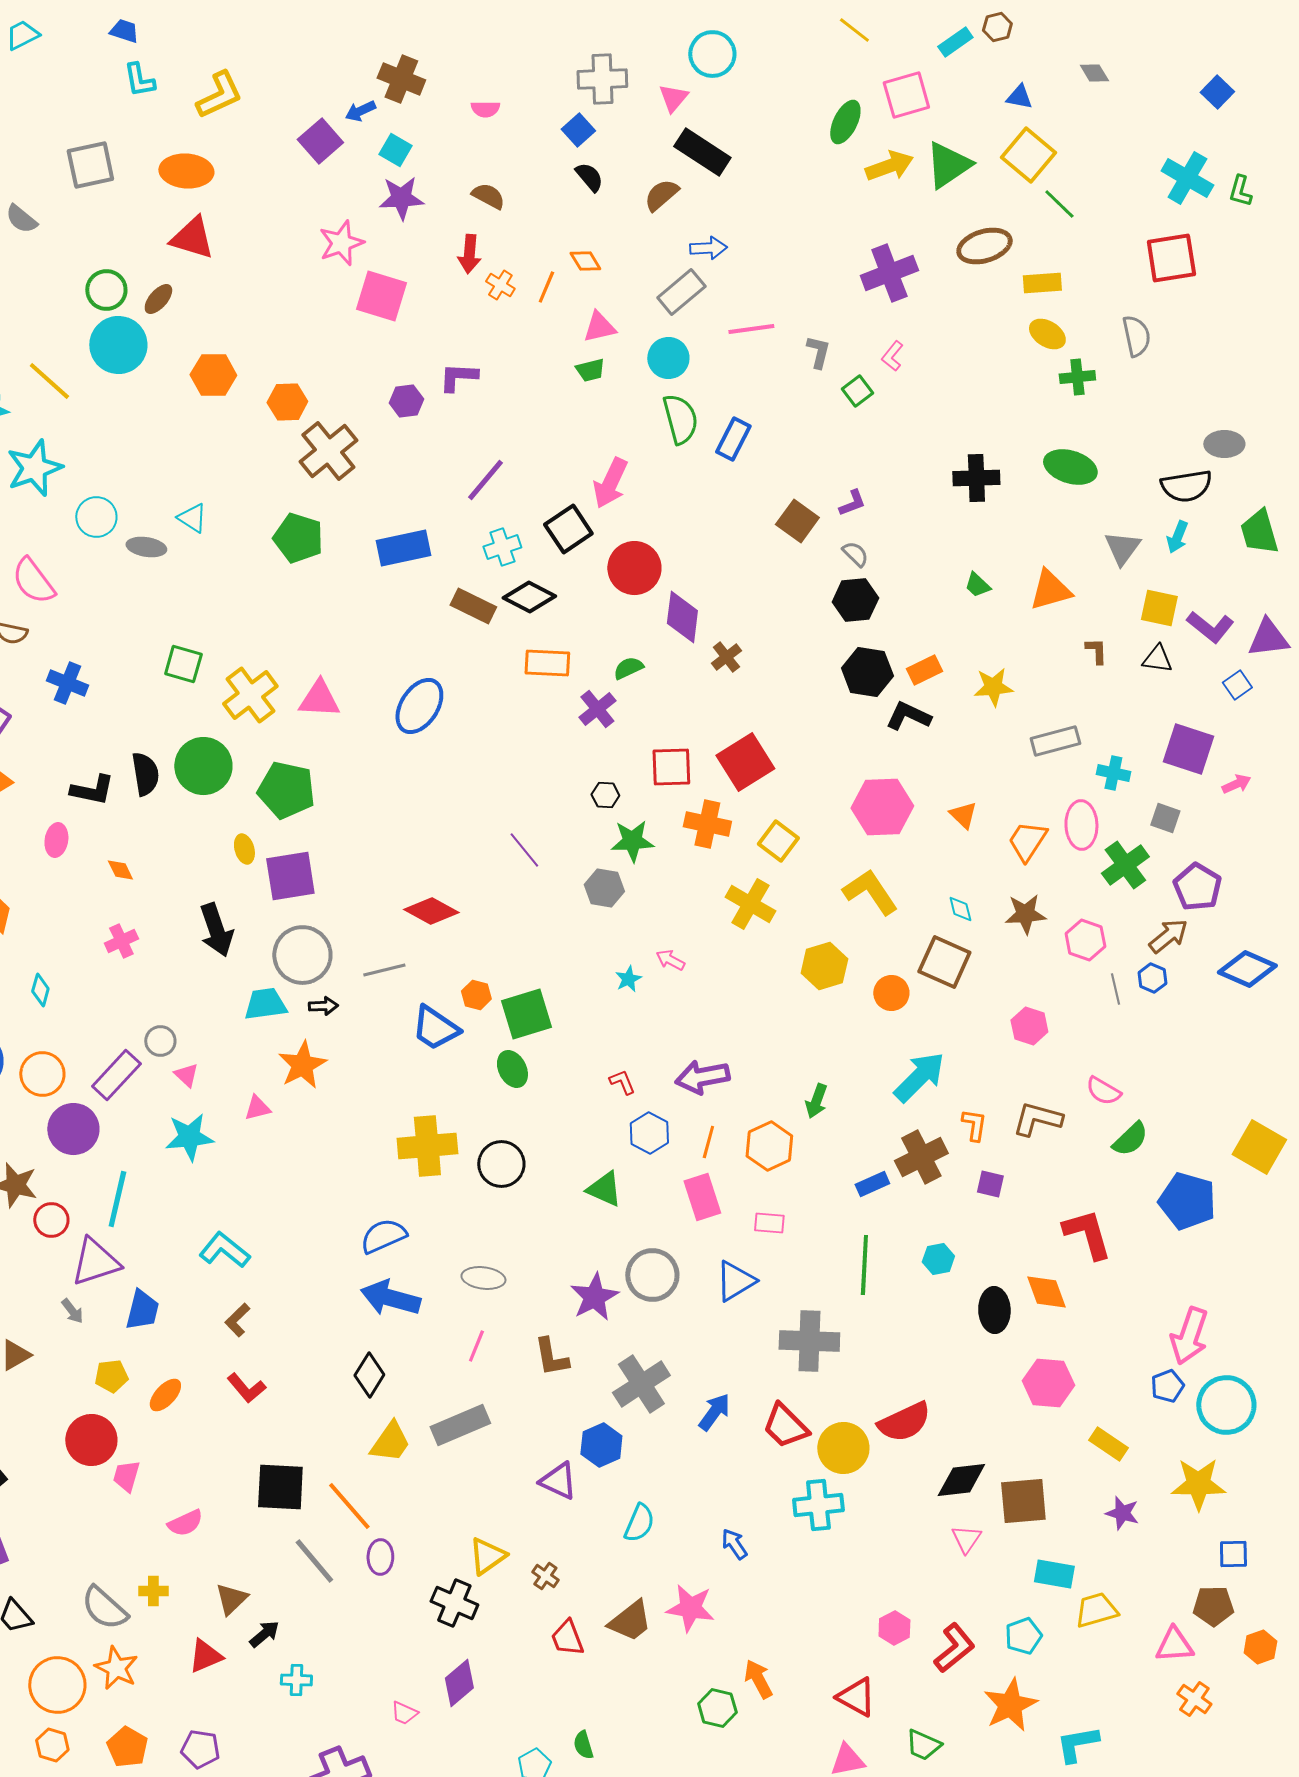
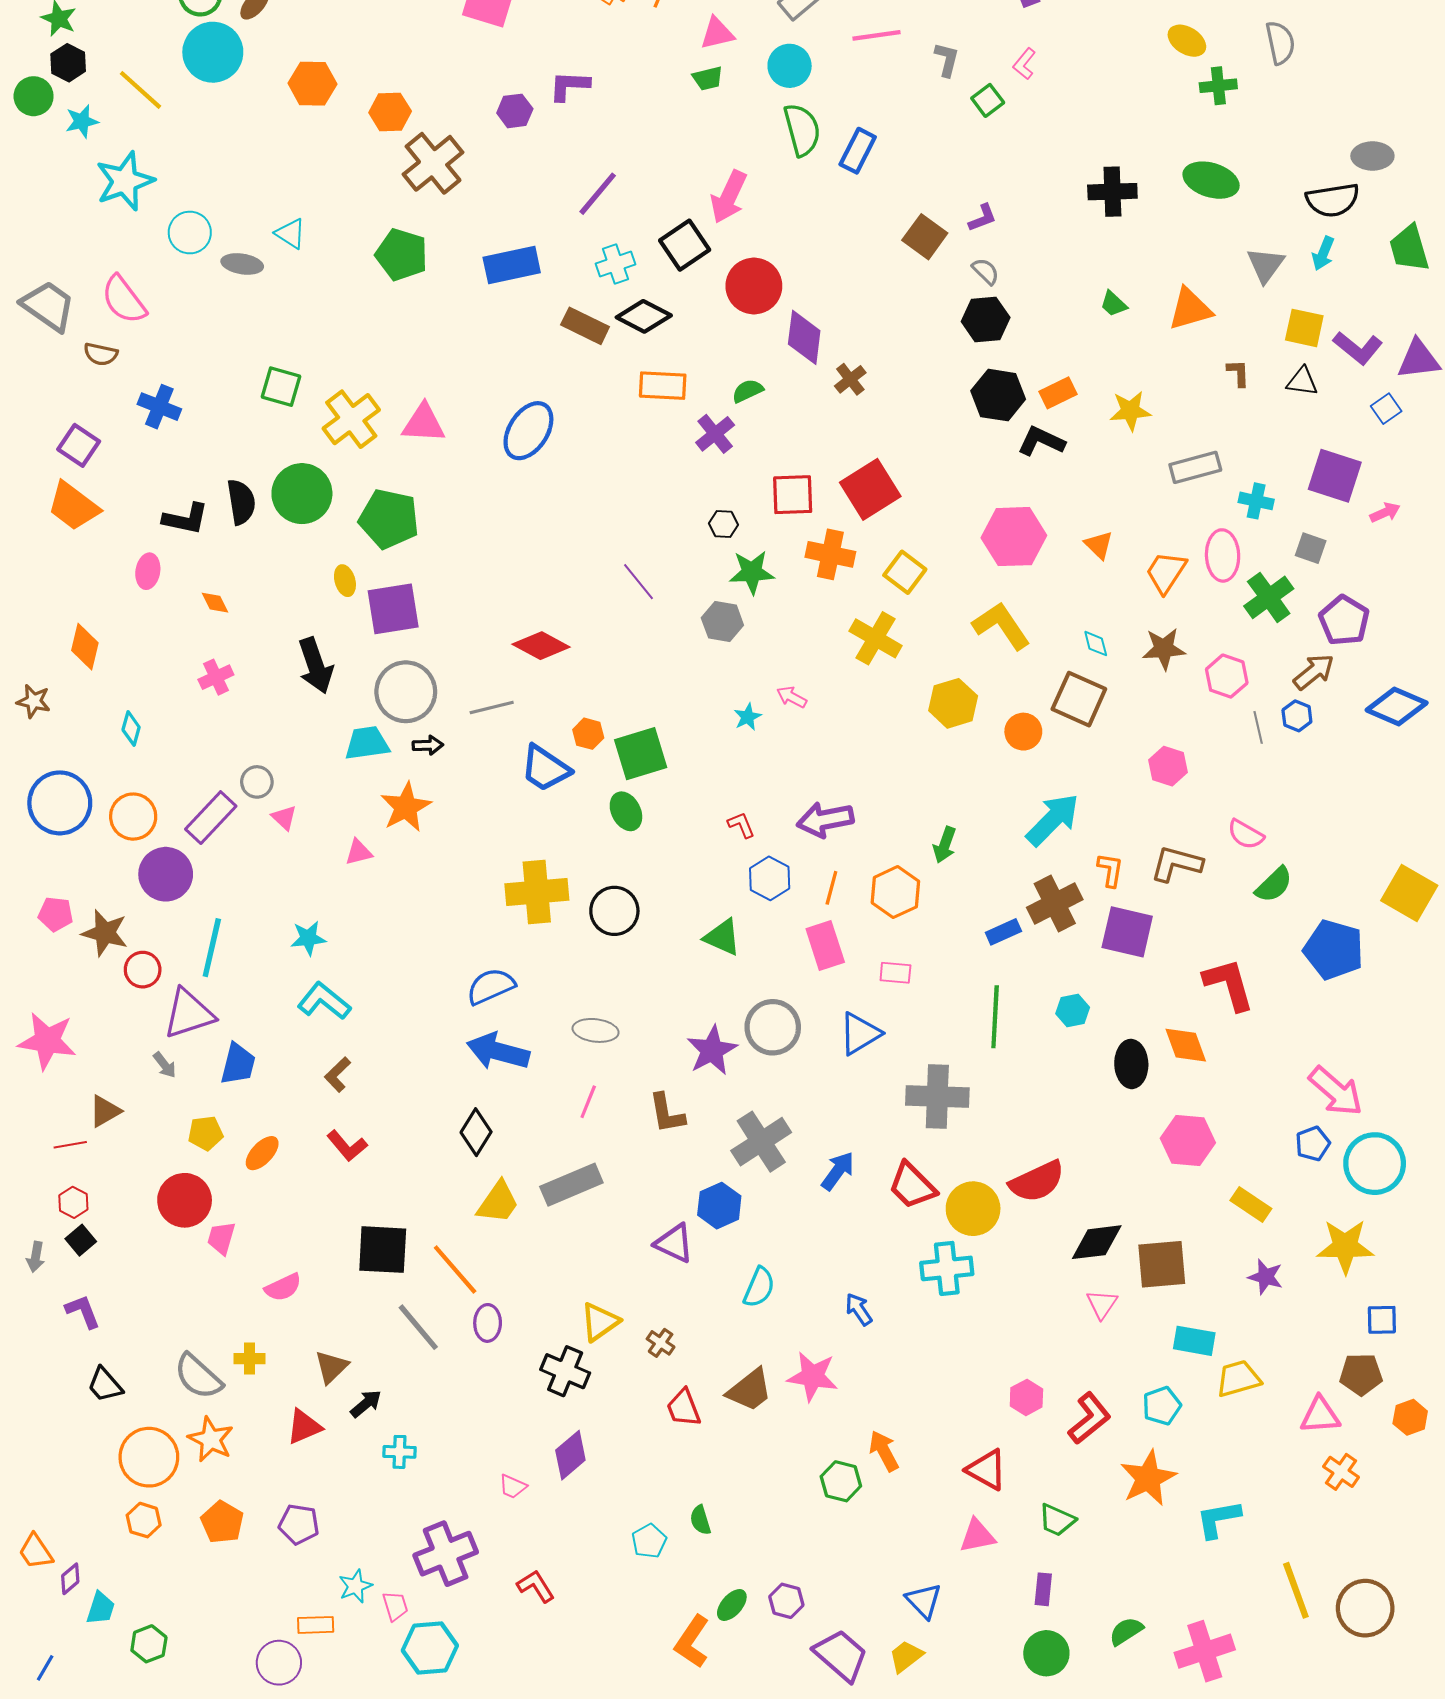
cyan star: (189, 1137) -> (308, 938), moved, size x0.7
purple square: (990, 1184) -> (1127, 932), size x1.8
pink arrow: (1189, 1336) -> (1336, 1091), turned -68

